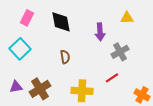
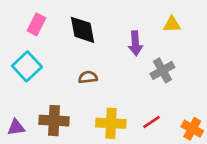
brown semicircle: (65, 57) -> (88, 77), turned -88
red line: (112, 78) -> (152, 122), moved
purple triangle: (16, 87) -> (16, 127), moved
brown cross: (40, 89) -> (54, 121), turned 35

